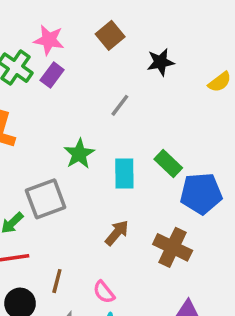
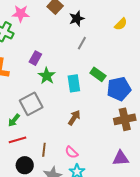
black star: (161, 62) -> (77, 19), moved
purple rectangle: (52, 75) -> (35, 58), moved
gray line: (120, 105) -> (82, 43), moved
brown cross: (173, 247) -> (125, 119), moved, turned -30

